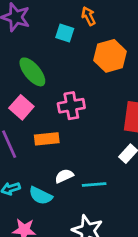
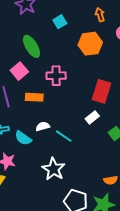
orange arrow: (89, 16) -> (100, 15), moved
cyan square: (65, 33) -> (60, 22), turned 32
cyan line: (94, 184) -> (64, 136), turned 30

